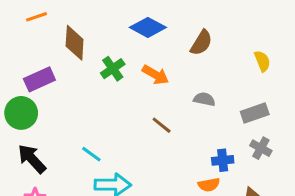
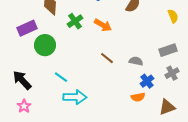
gray semicircle: (204, 99) -> (136, 61), moved
green circle: (21, 113) -> (45, 45), moved
gray cross: (261, 148) -> (172, 73), turned 32
blue cross: (223, 160) -> (147, 81), turned -32

